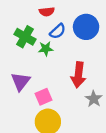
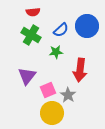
red semicircle: (47, 12) -> (33, 12), moved
green star: (46, 49) -> (56, 52), moved
gray star: (94, 99) -> (68, 95), moved

